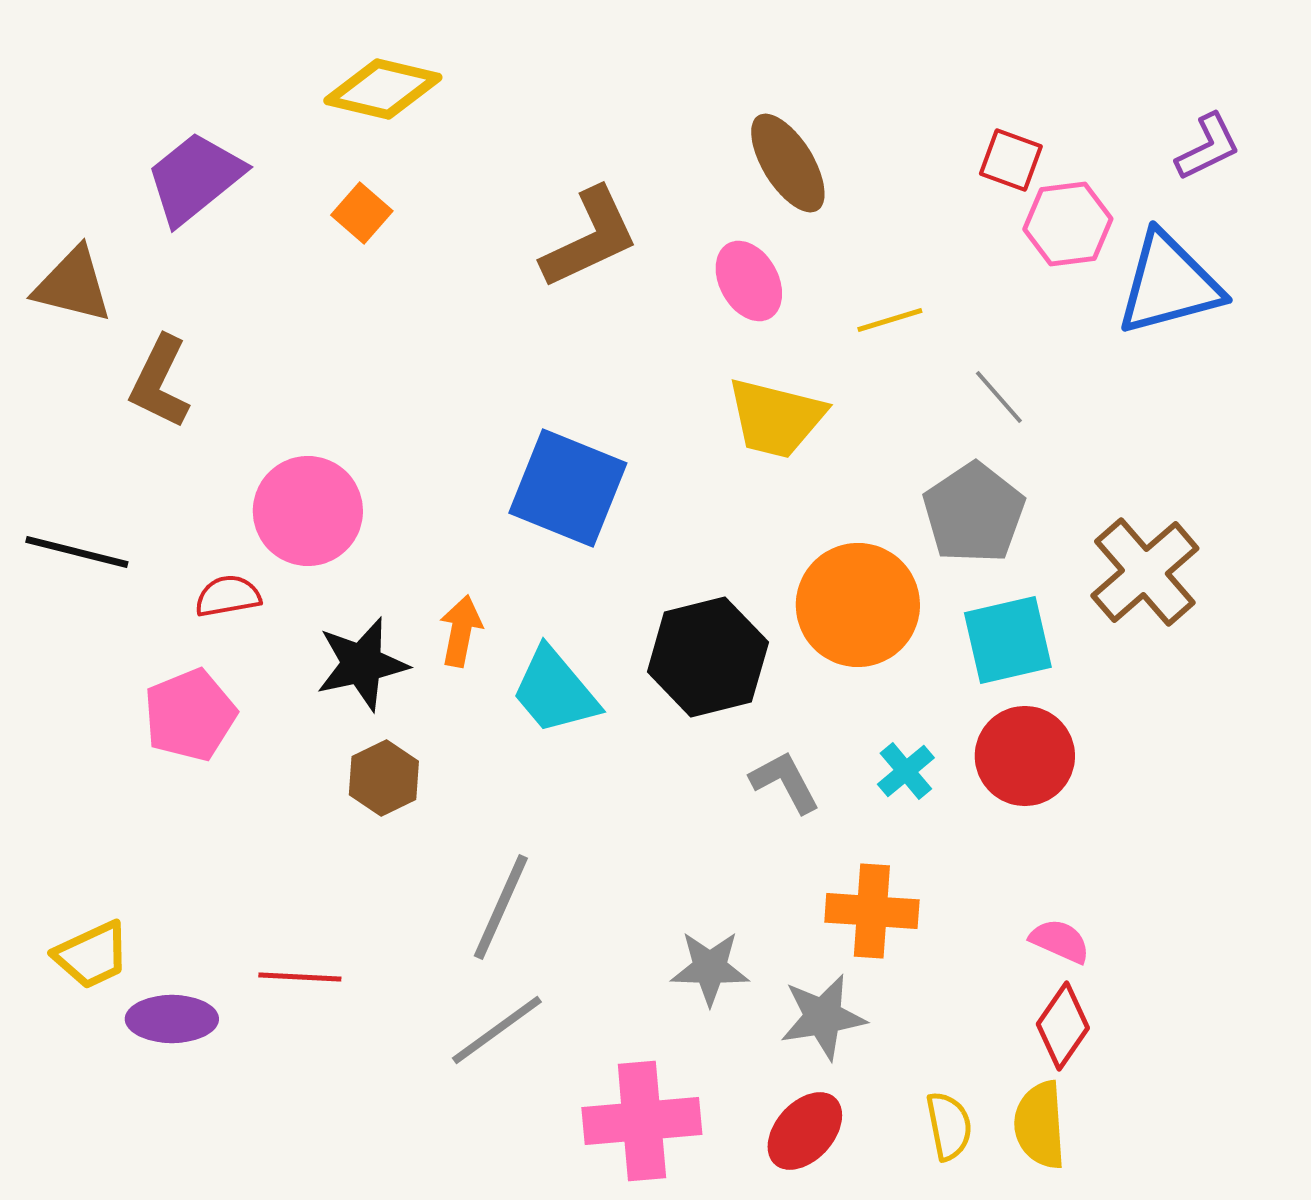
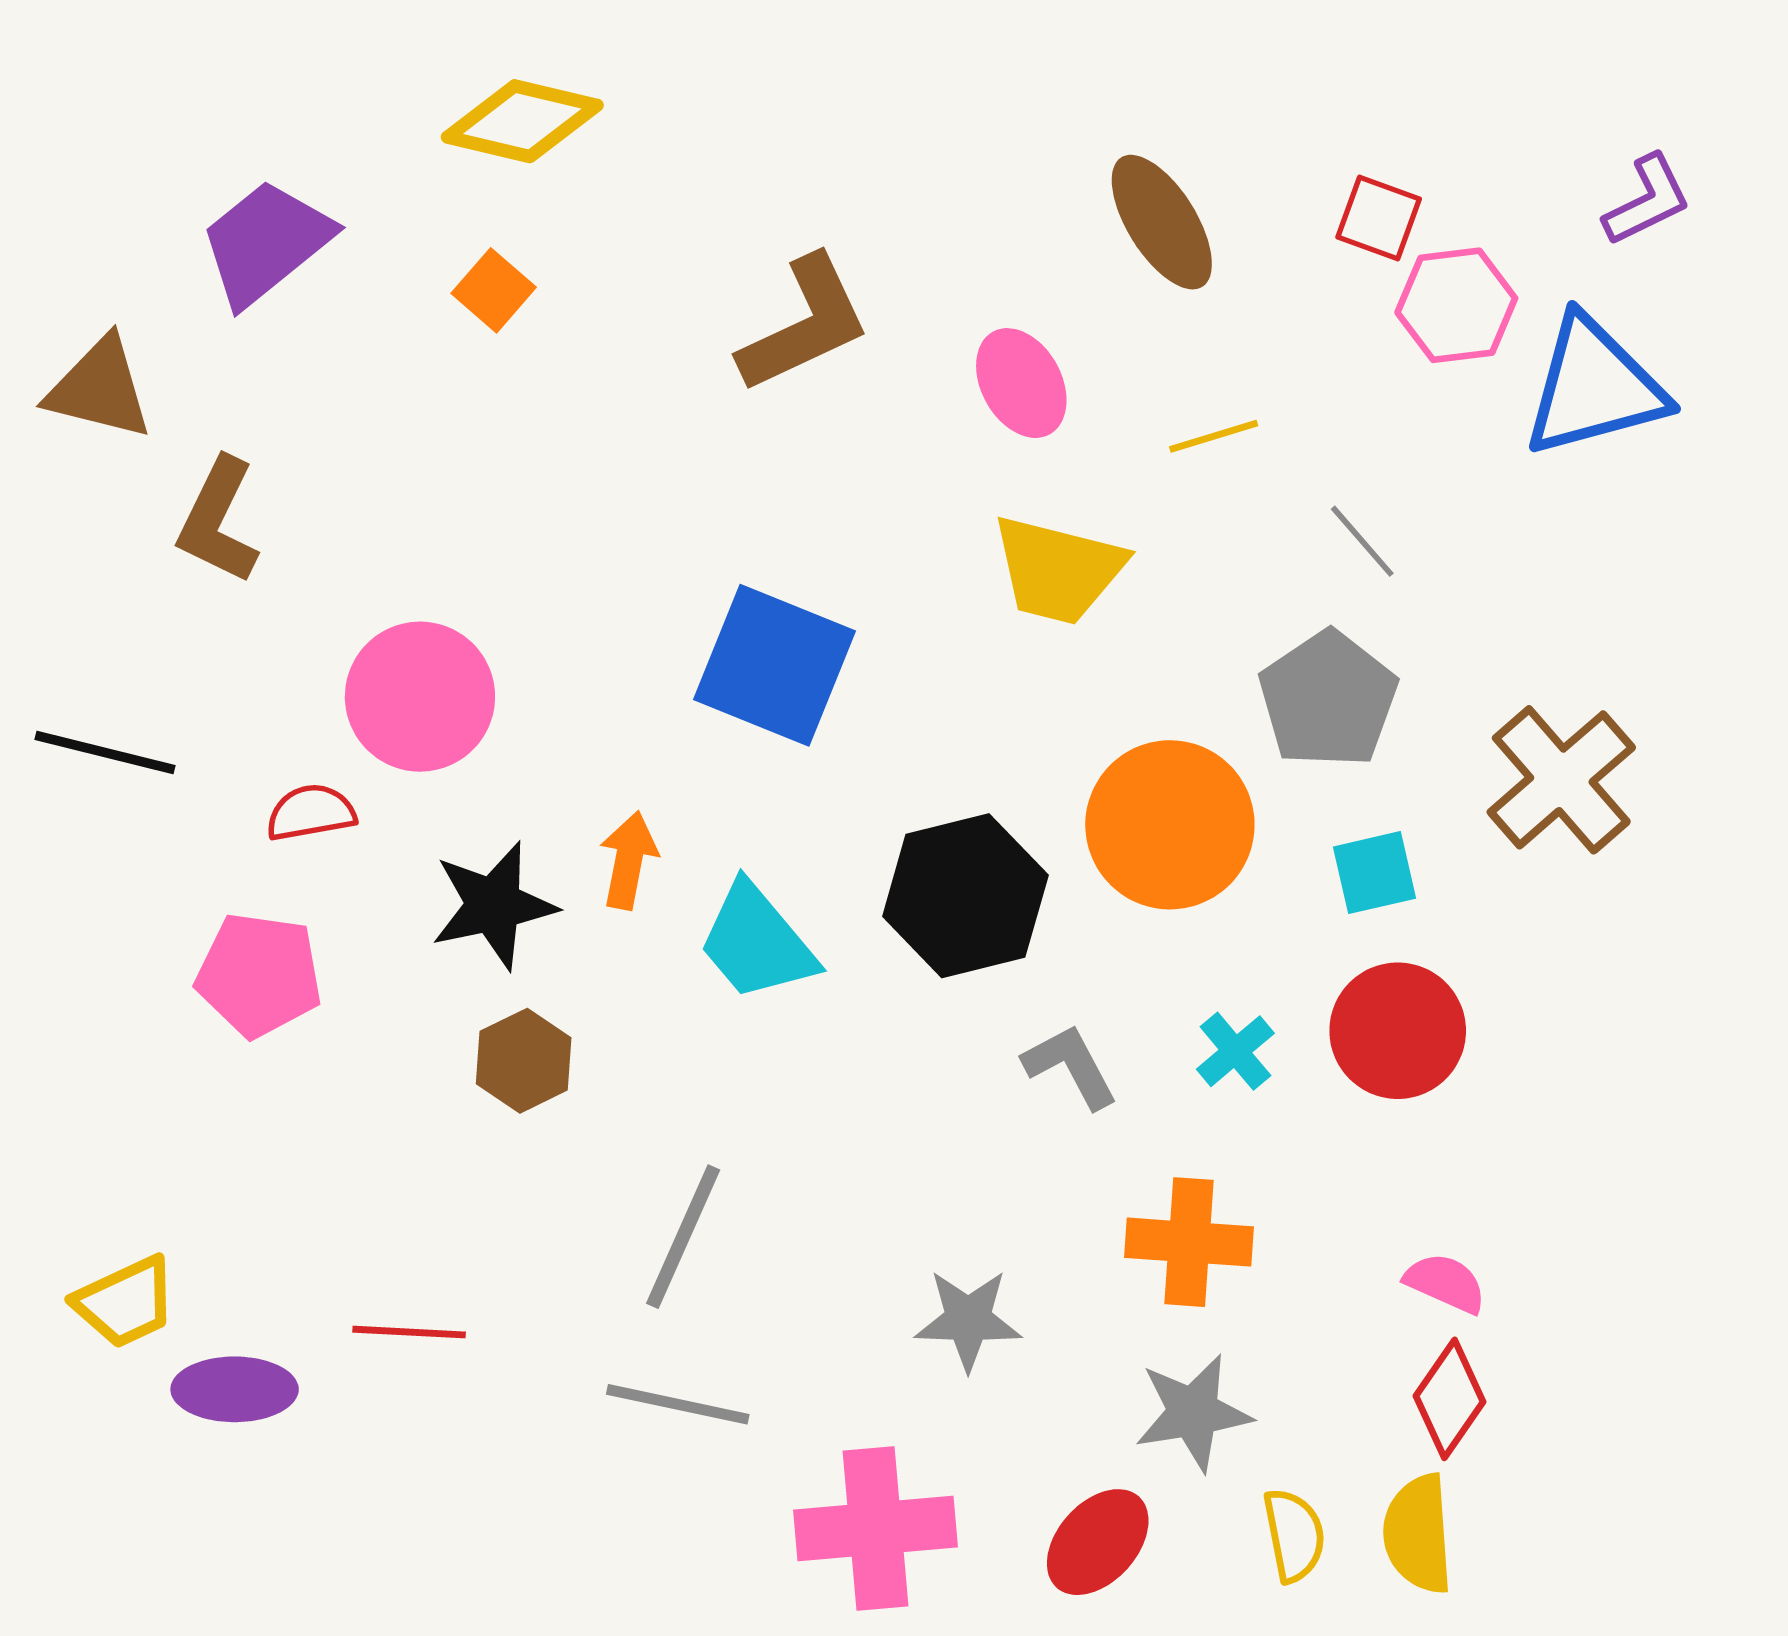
brown ellipse: (788, 163) -> (1162, 222), moved
cyan square: (1008, 640) -> (1375, 873), size x0.7
pink pentagon: (190, 715) -> (259, 975), turned 30
gray star: (823, 1017) -> (1193, 1413), moved
gray line: (497, 1030) -> (678, 1404), turned 48

